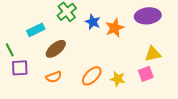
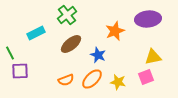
blue star: (93, 22) -> (98, 55), moved
brown ellipse: (56, 49) -> (71, 44), moved
orange semicircle: (54, 77) -> (66, 80), moved

